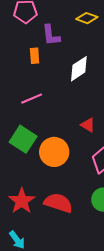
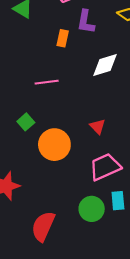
green square: (23, 139) -> (26, 122), size x0.6
red semicircle: (58, 203) -> (43, 226), moved, turned -100

